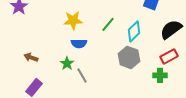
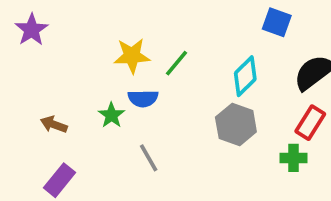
green line: (108, 24) -> (176, 63), moved
red rectangle: (169, 56) -> (310, 123), turned -30
green star: (67, 63) -> (111, 115), moved

